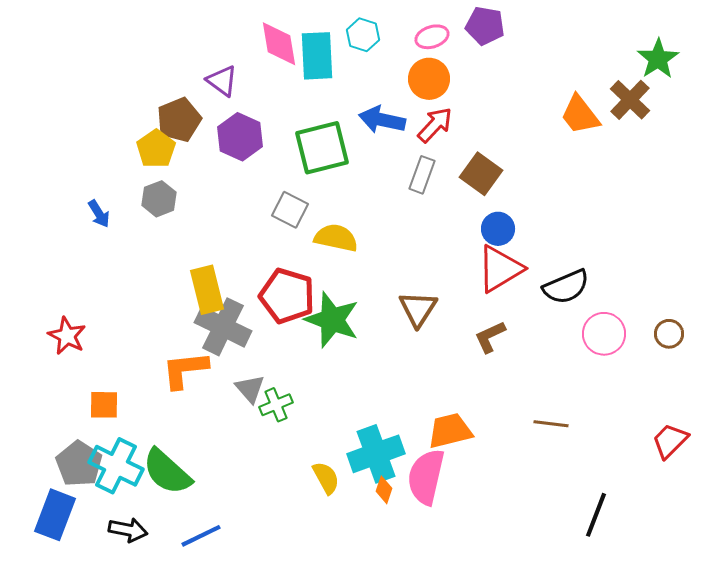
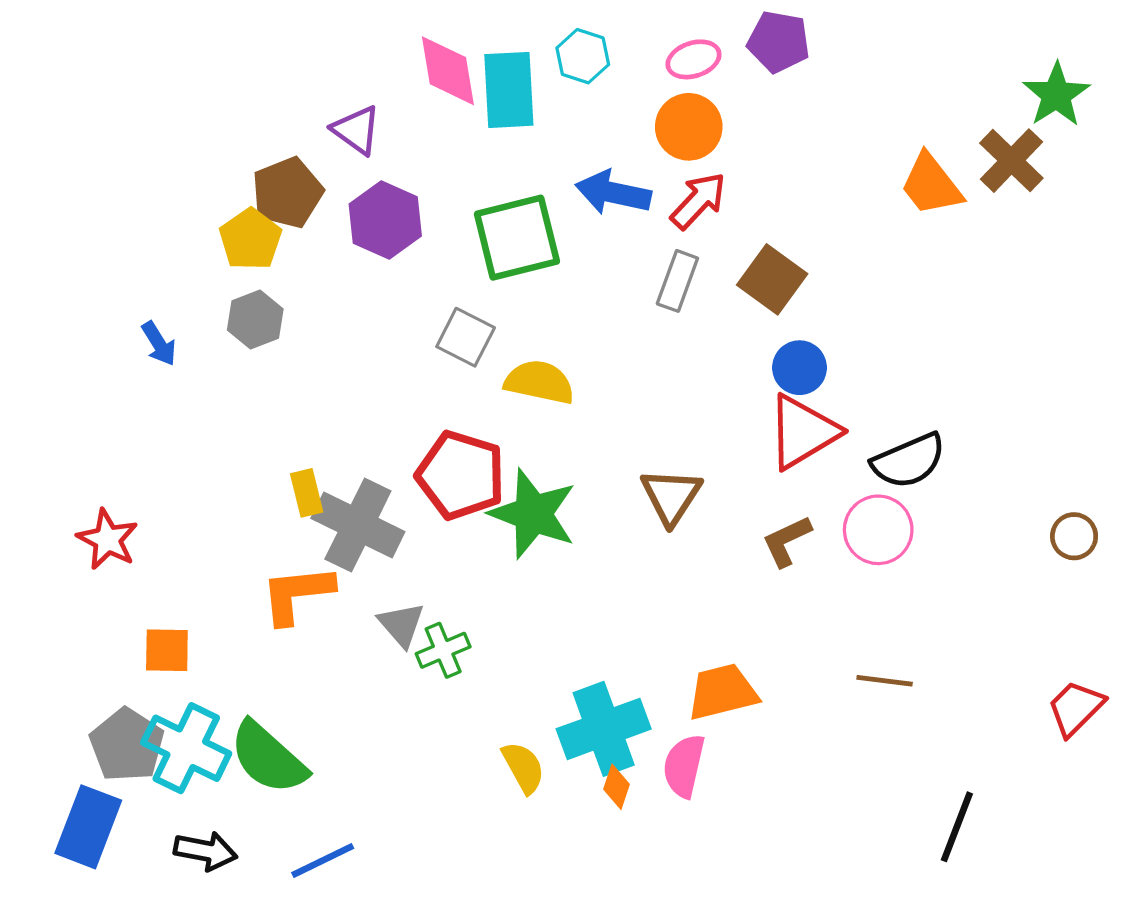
yellow rectangle: (207, 290) -> (307, 493), moved, size x0.6
pink circle: (604, 334) -> (878, 530), moved
pink semicircle: (426, 477) -> (684, 766), size x0.7

